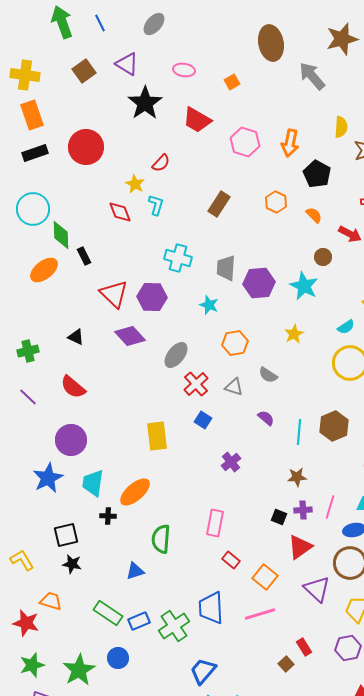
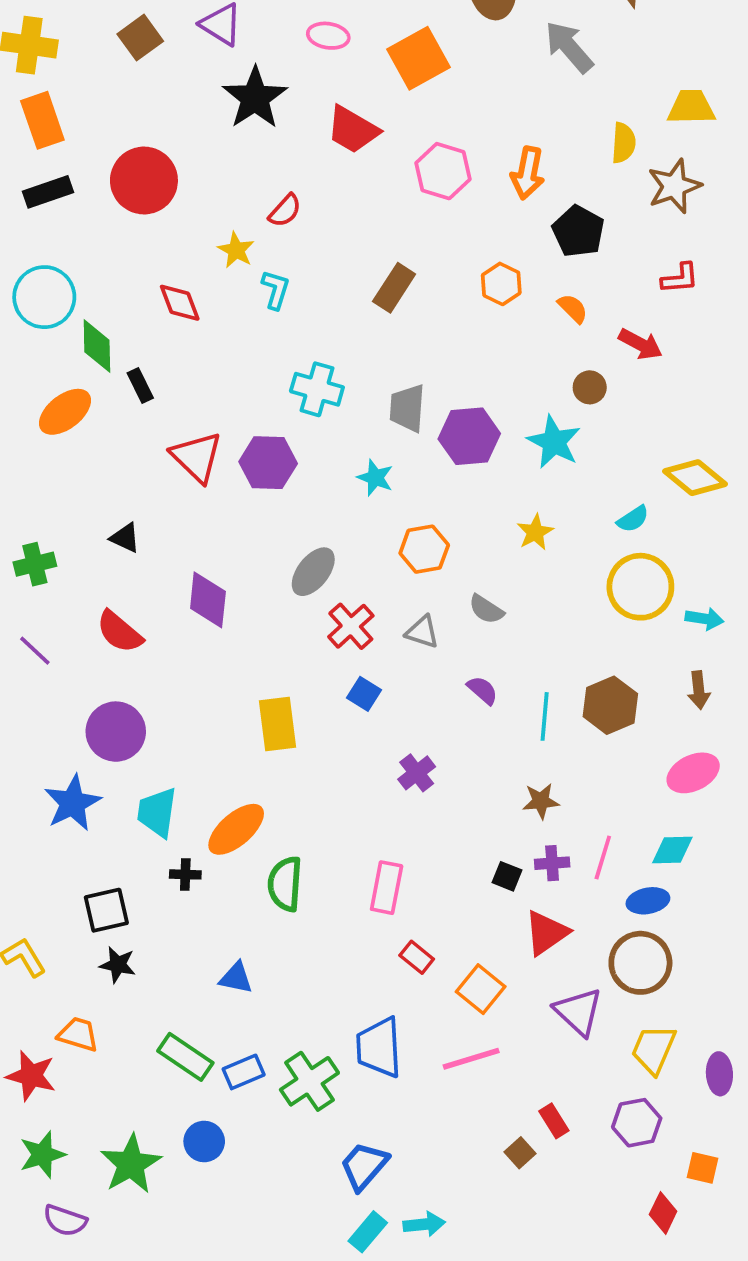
orange square: (232, 82) -> (419, 58), size x2.0
red diamond: (120, 212) -> (180, 303), moved
purple diamond: (130, 336) -> (208, 600), moved, turned 48
green semicircle: (161, 539) -> (285, 884), moved
blue triangle: (135, 571) -> (236, 978), turned 30

